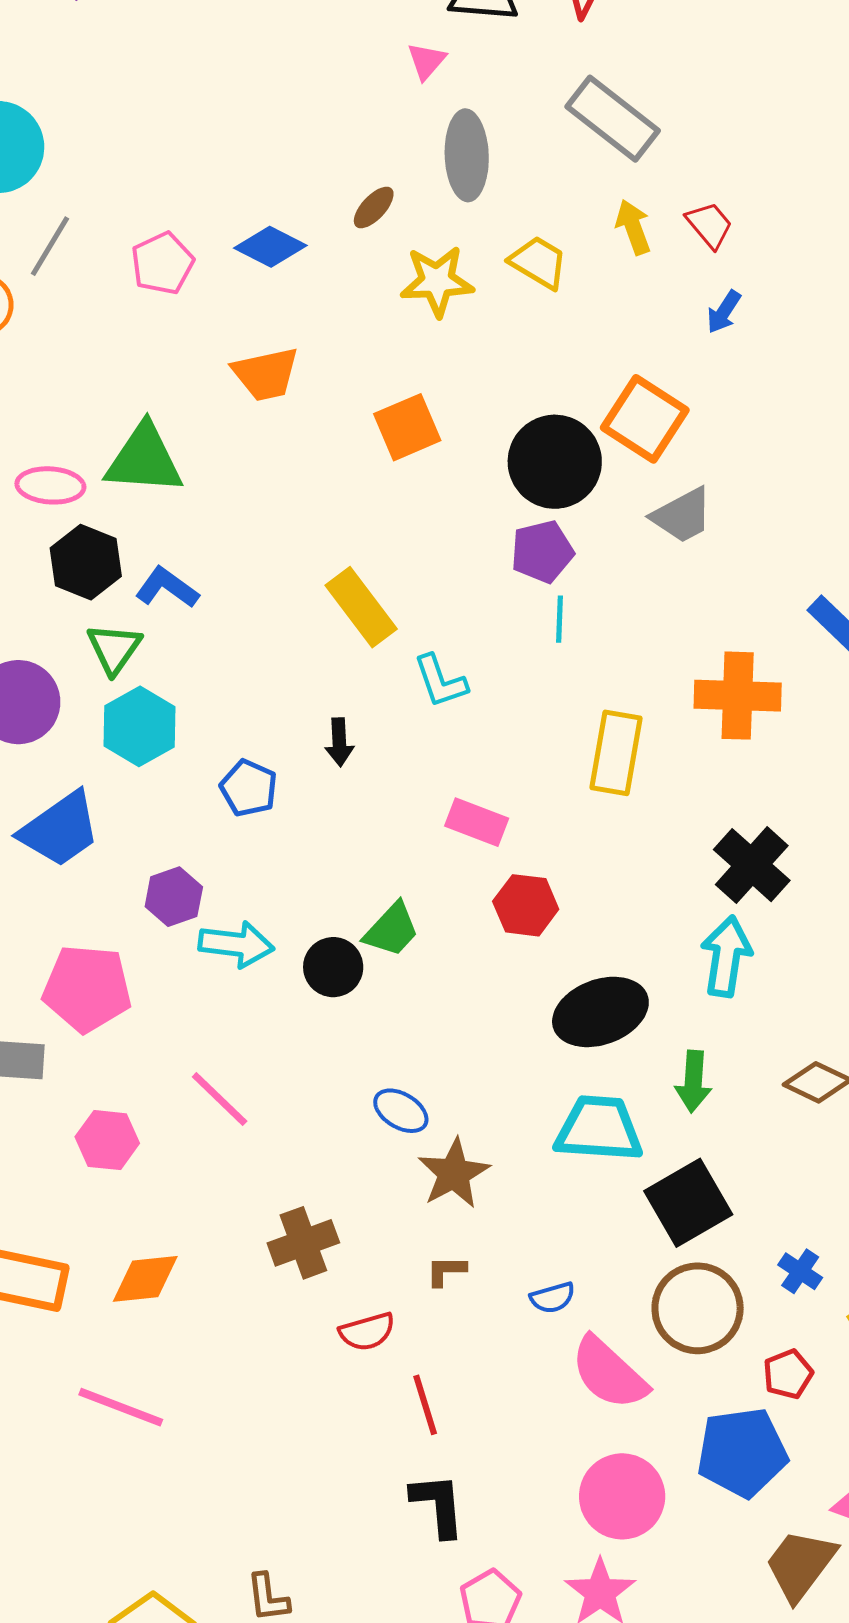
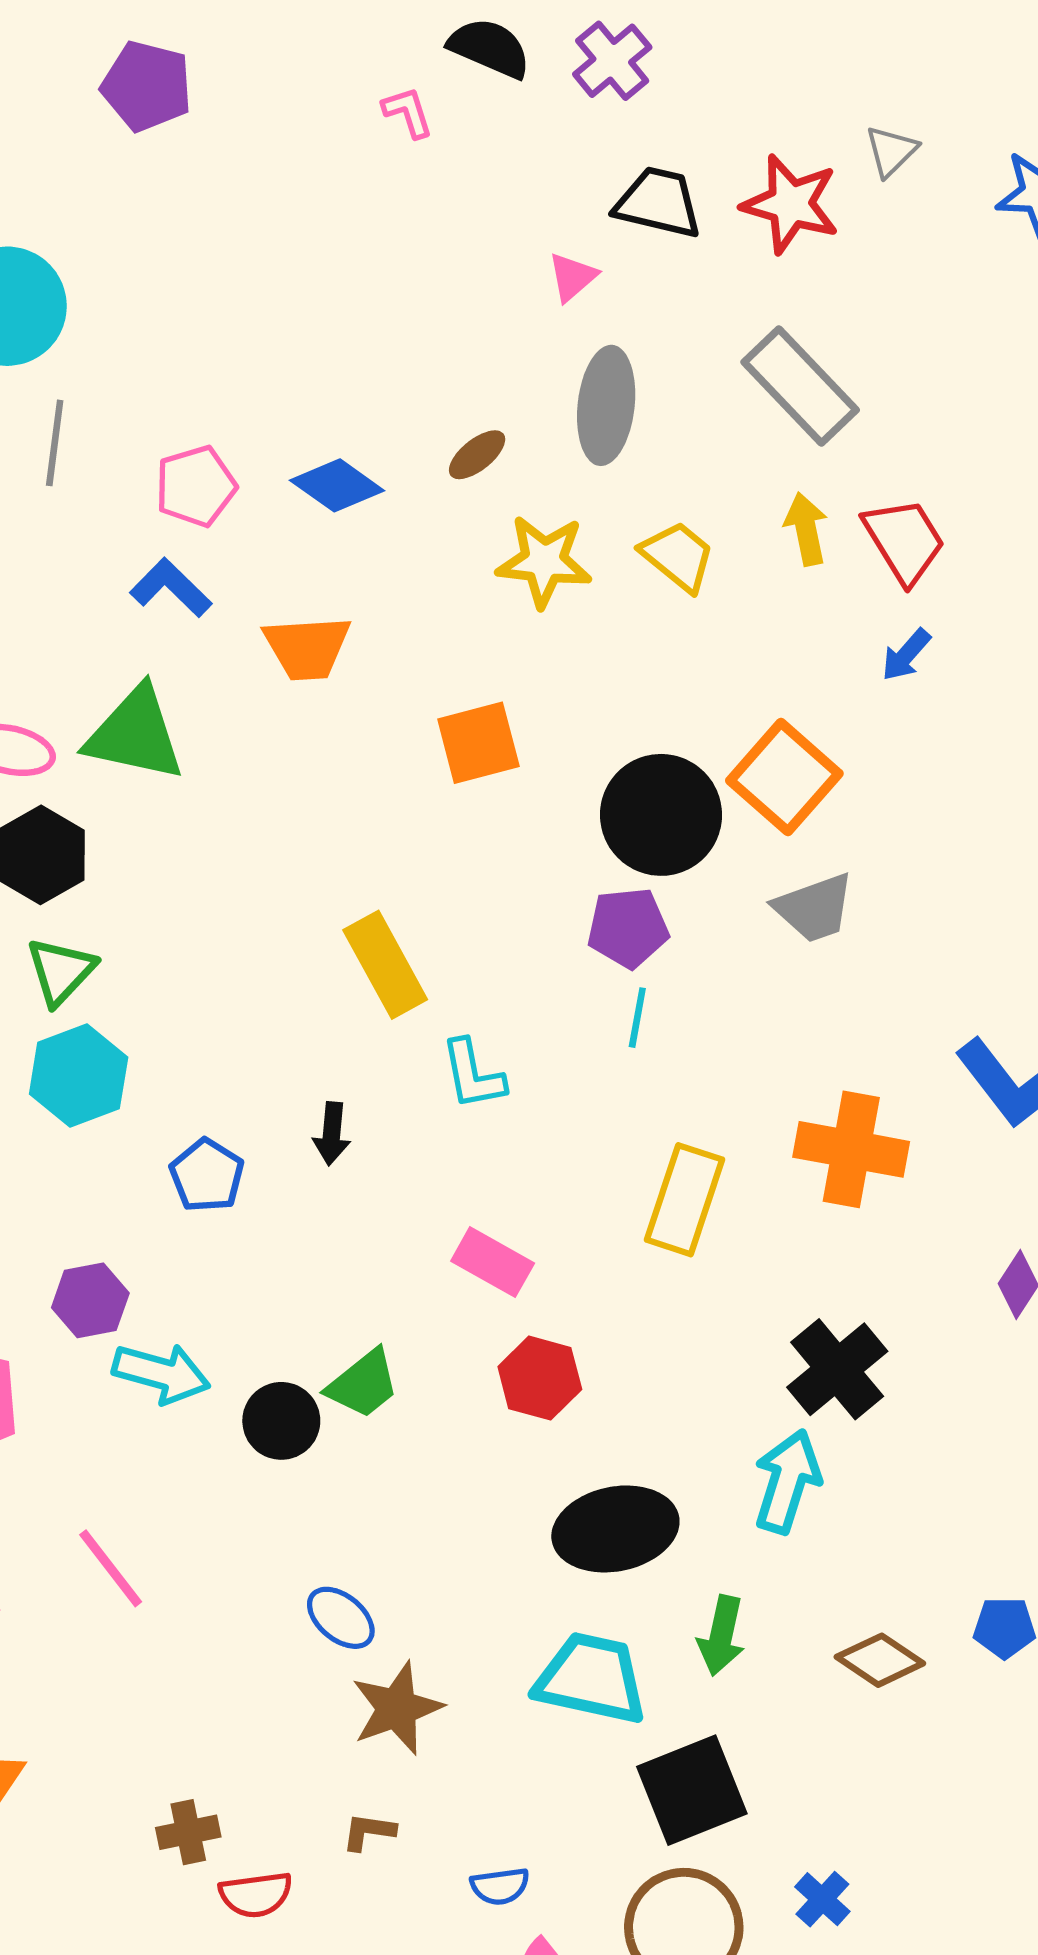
red trapezoid: (709, 225) -> (904, 541), size x1.4
gray line: (50, 246) -> (55, 443), turned -32
blue L-shape: (167, 588) -> (171, 588), moved
brown cross: (303, 1243) -> (188, 1832), moved, size x0.7

